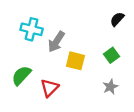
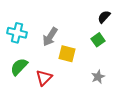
cyan cross: (32, 29) -> (17, 33), moved
green square: (111, 55) -> (98, 40), moved

